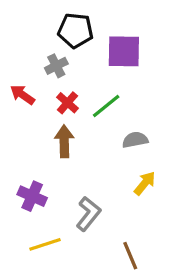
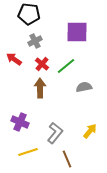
black pentagon: (76, 30) -> (29, 14), moved
yellow arrow: (145, 183) -> (90, 131), moved
brown line: (130, 256) -> (67, 159), moved

